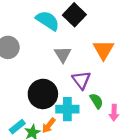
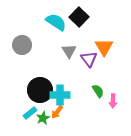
purple triangle: (81, 80) -> (89, 59), moved
black circle: (43, 94) -> (40, 90), moved
cyan cross: (67, 109) -> (60, 95), moved

